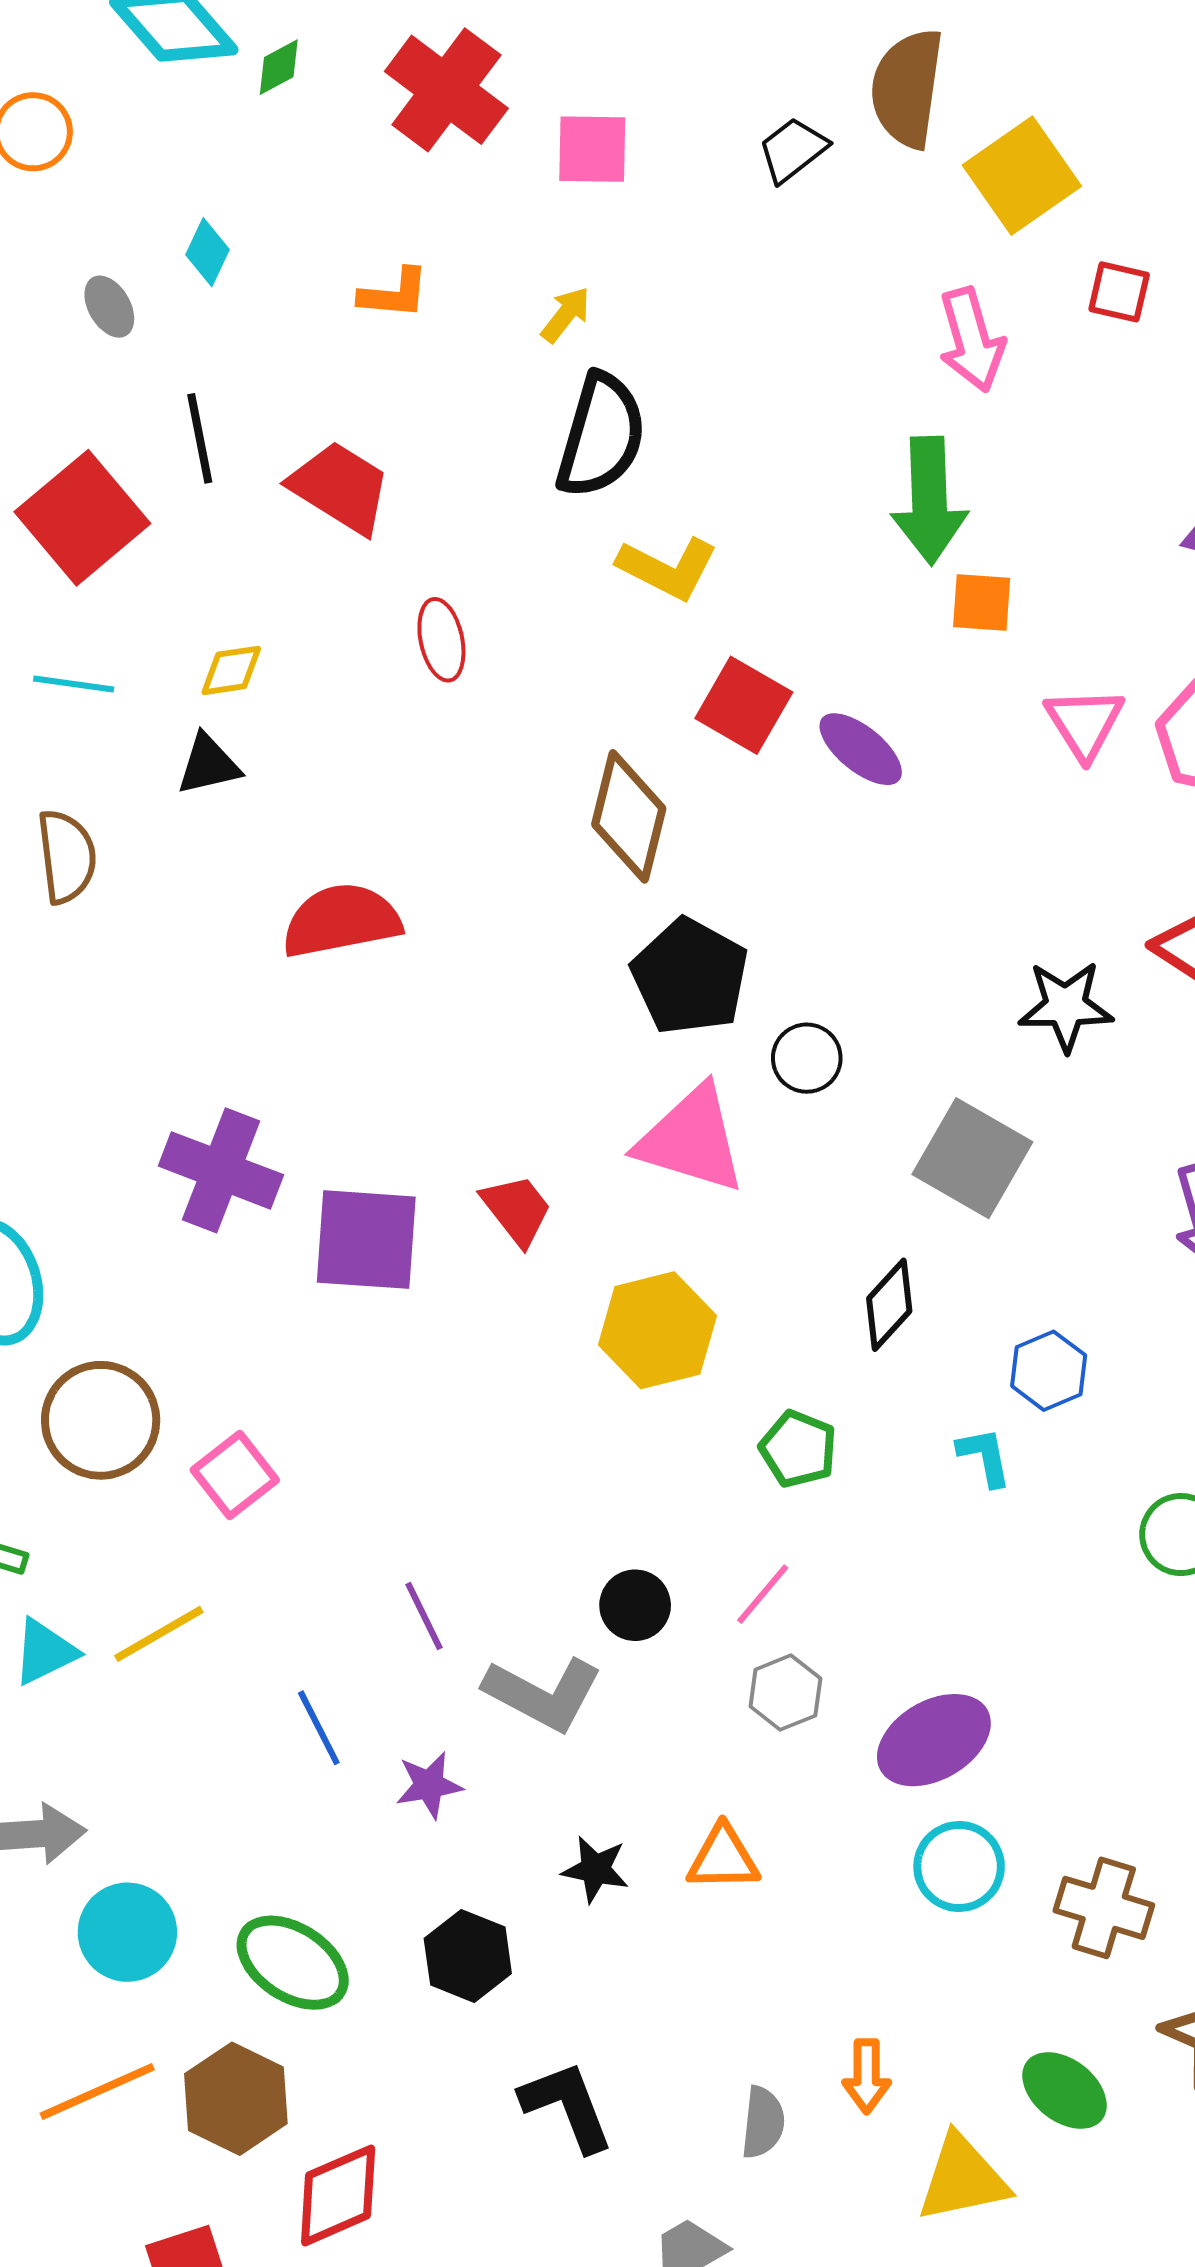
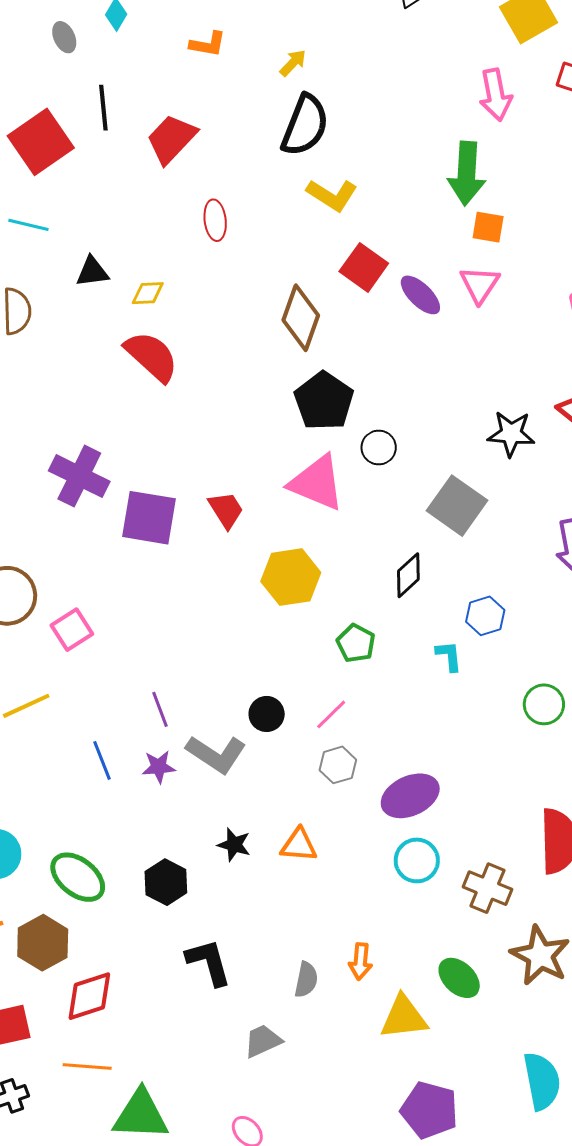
red trapezoid: (340, 487) -> (172, 139), turned -84
yellow diamond: (231, 670) -> (148, 293), moved
pink triangle: (1085, 723) -> (480, 284), moved
red semicircle: (341, 921) -> (152, 356), turned 48
purple star: (429, 1785) -> (159, 767), moved

